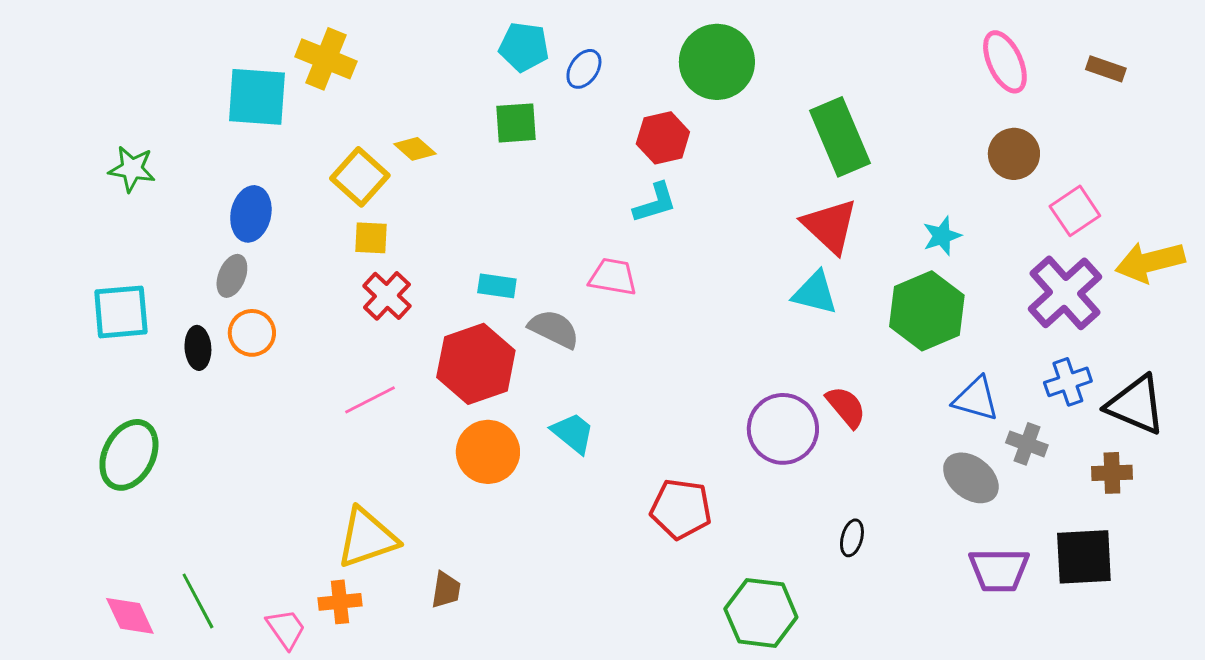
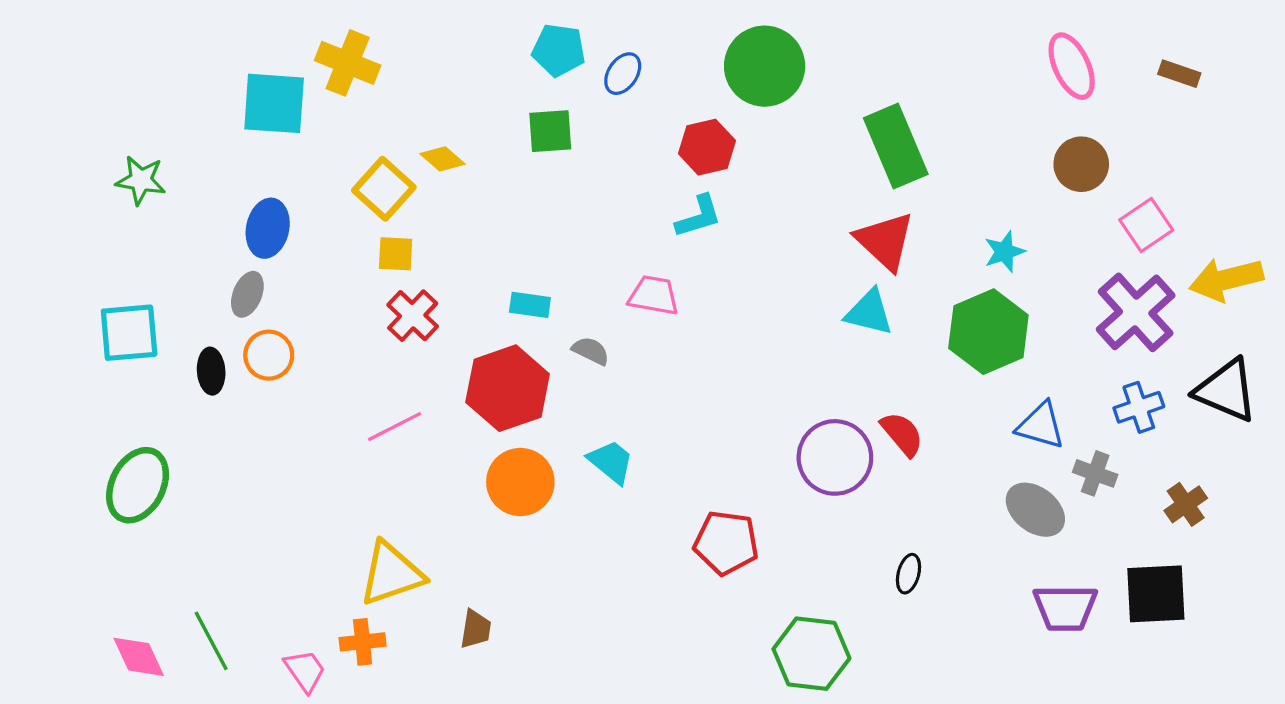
gray semicircle: (554, 329) -> (591, 351), size x0.7
black triangle: (1136, 405) -> (1226, 390), moved
brown cross: (1112, 473) -> (1186, 504), turned -33

